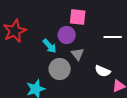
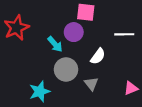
gray triangle: (78, 54) -> (91, 84), moved
white semicircle: (103, 71) -> (98, 56), moved, turned -77

